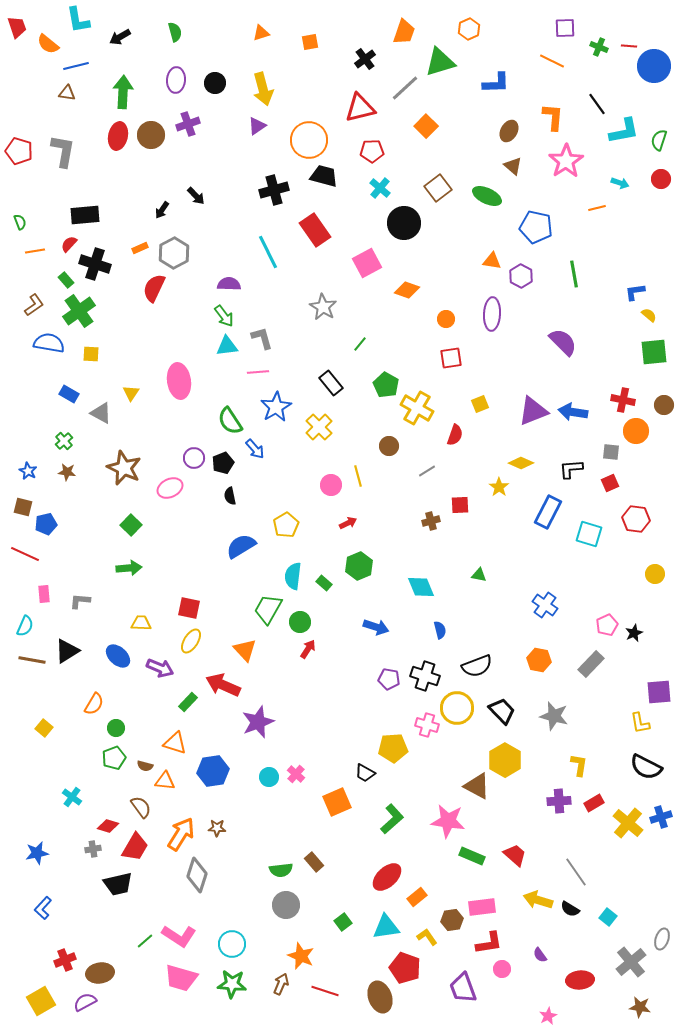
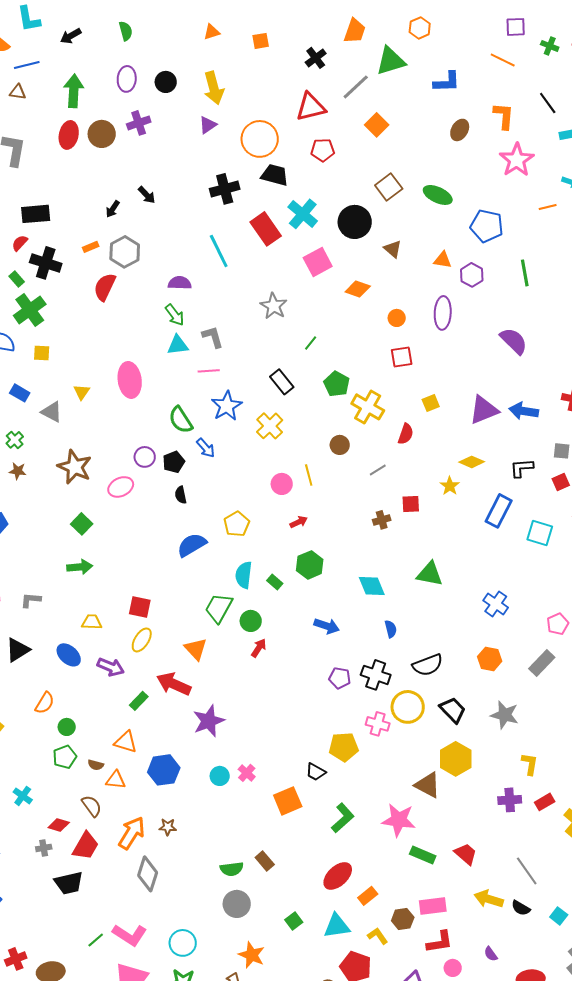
brown triangle: (513, 166) -> (393, 249), moved
cyan cross: (380, 188) -> (303, 214), moved, size x1.4
green triangle: (479, 575) -> (430, 574), size x1.8

